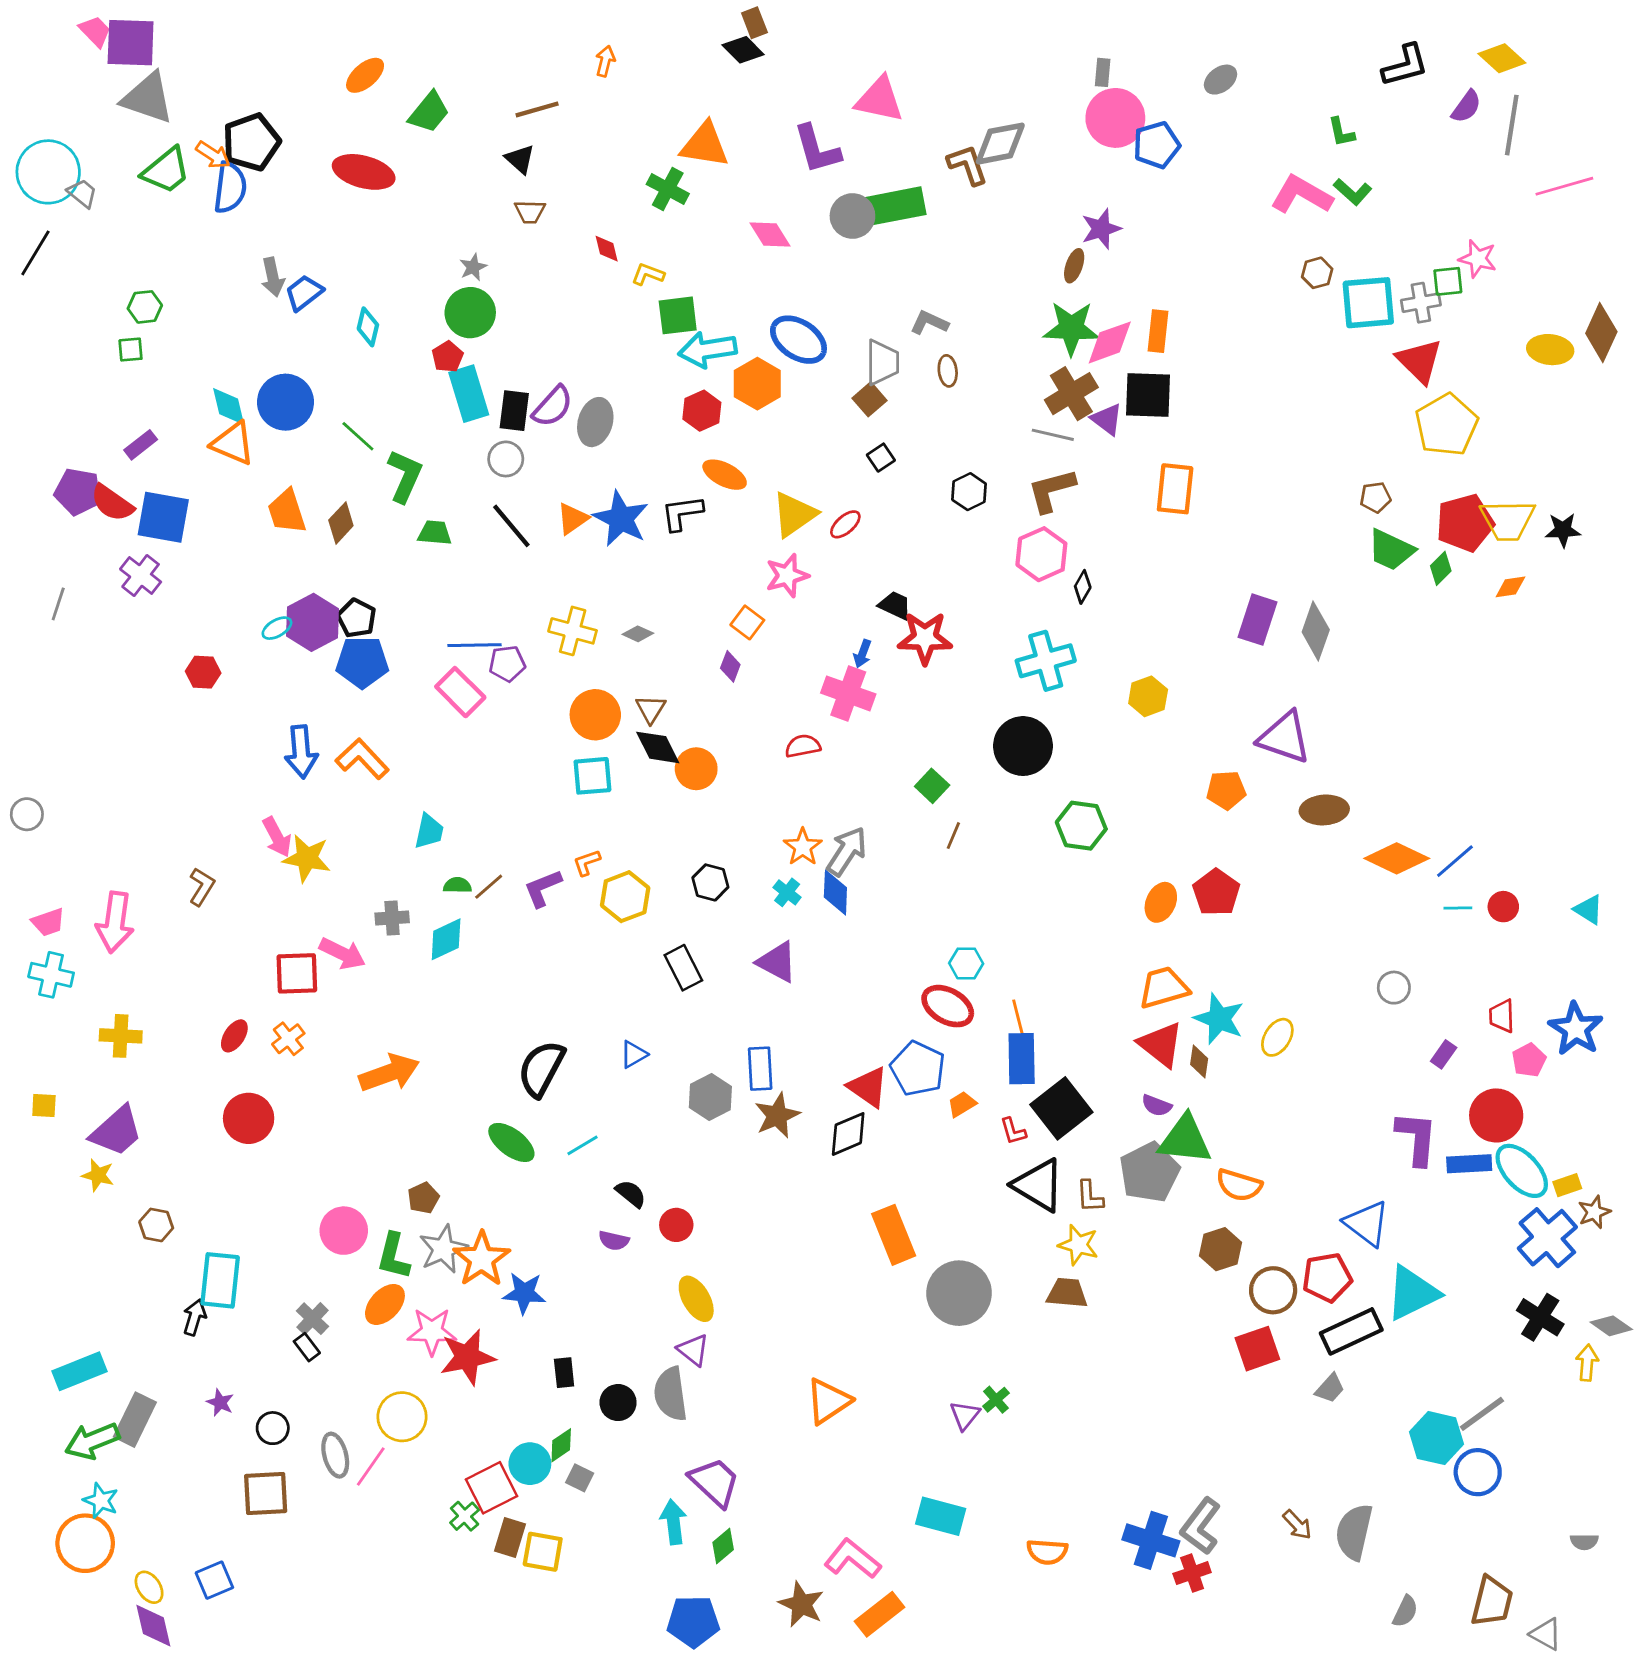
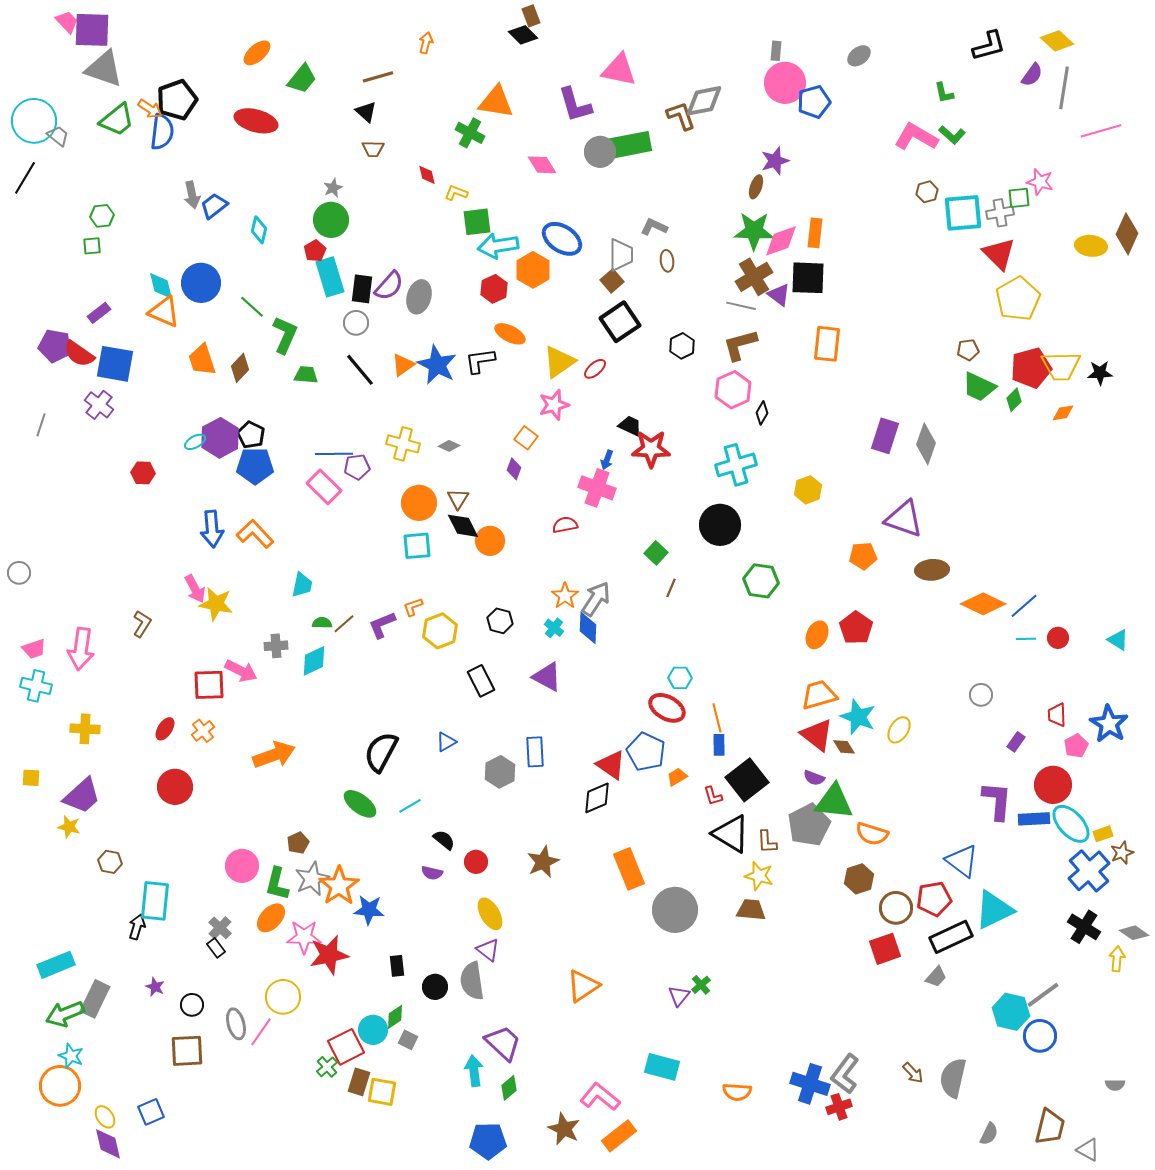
black square: (881, 458) -> (620, 322), size x2.0
blue rectangle: (1022, 1059) -> (719, 745), size x0.6
brown diamond: (1199, 1061) -> (844, 747), turned -40
brown star: (777, 1115) -> (543, 862), moved

